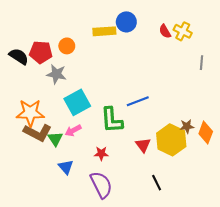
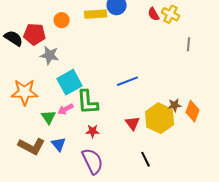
orange circle: (67, 46) -> (62, 20), moved
green L-shape: (112, 120) -> (88, 102), moved
brown L-shape: (38, 133) -> (32, 146), moved

